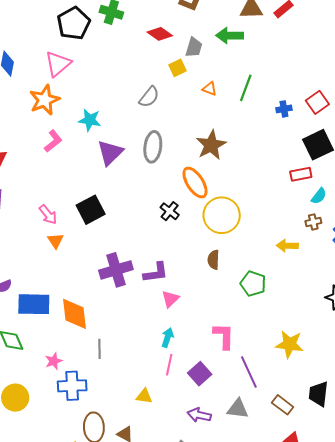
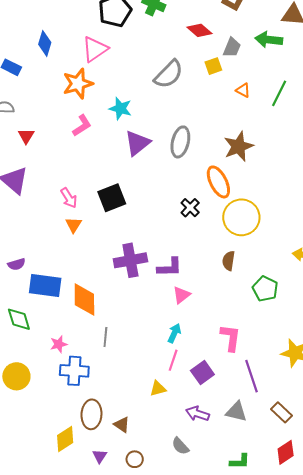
gray semicircle: (149, 97) -> (169, 74), moved, size x1.4
yellow triangle: (144, 396) -> (158, 389), moved, turned -30

